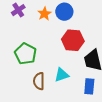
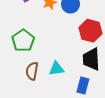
red hexagon: (73, 40) -> (90, 31), moved

